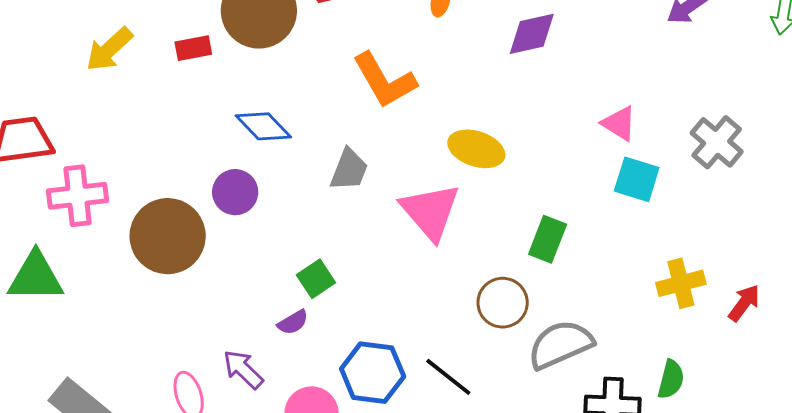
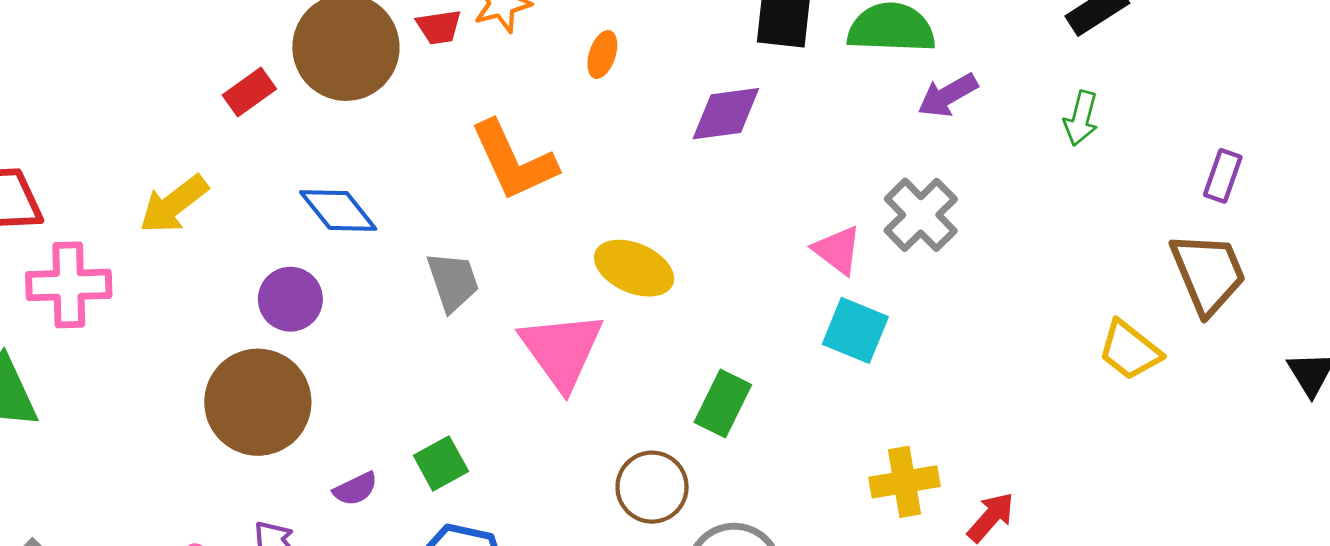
red rectangle: (193, 48) -> (249, 92), turned -30
yellow arrow: (109, 49) -> (174, 204), moved
gray cross: (717, 142) -> (921, 215), moved
gray trapezoid: (349, 170) -> (453, 282), turned -45
brown circle: (168, 236) -> (258, 402), moved
green square: (316, 279) -> (441, 463), moved

